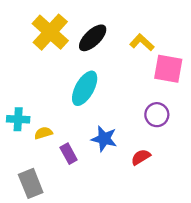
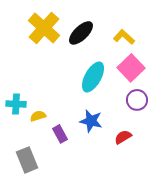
pink square: (168, 69) -> (131, 68), moved, turned 36
cyan ellipse: (85, 88) -> (93, 77), moved

